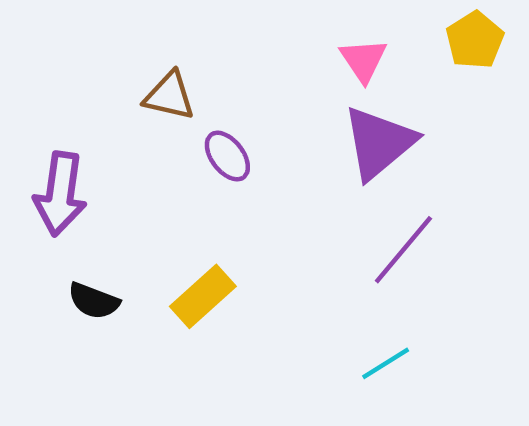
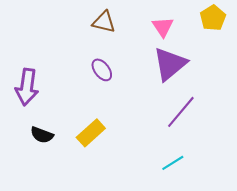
brown triangle: (169, 96) -> (104, 22), moved

